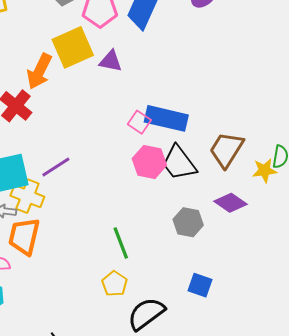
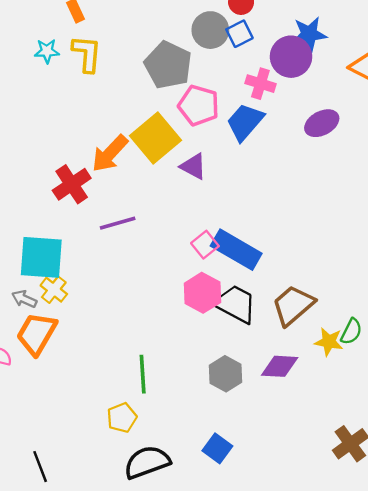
yellow square: (73, 47) -> (156, 138), turned -33
black trapezoid: (179, 163) -> (235, 304), turned 138
purple line: (56, 167) -> (118, 223), moved
yellow cross: (27, 196) -> (54, 290), size x0.7
purple diamond: (230, 203) -> (280, 366), turned -48

